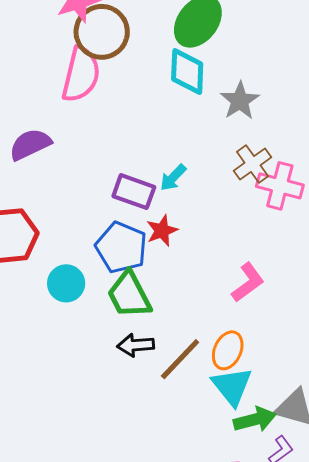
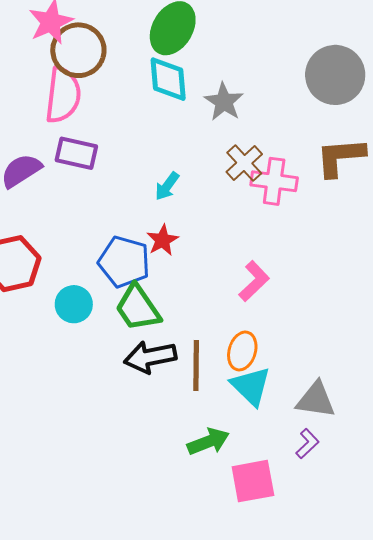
purple rectangle: (134, 192) -> (76, 153), moved
black arrow: (136, 345) -> (150, 357), size x1.4
brown line: (180, 359) -> (196, 365), turned -36
green arrow: (255, 420) -> (208, 442), moved

